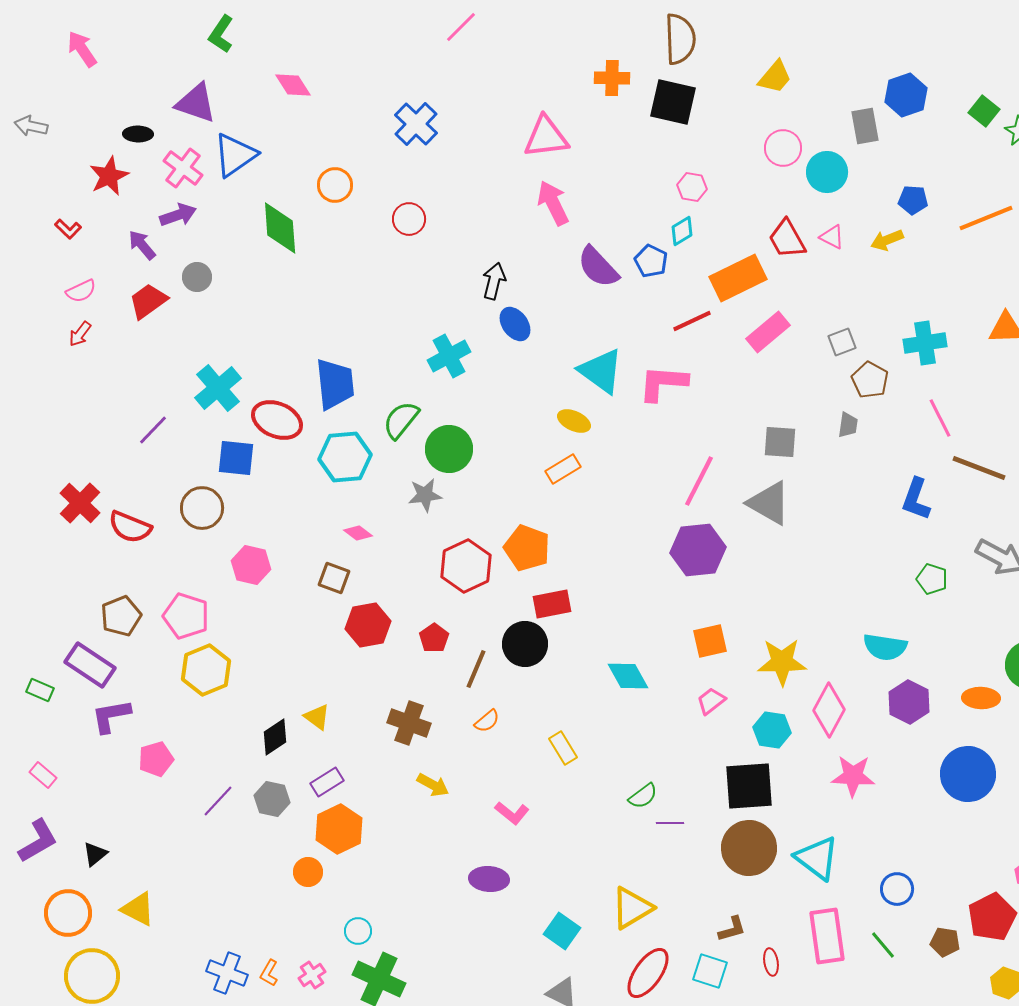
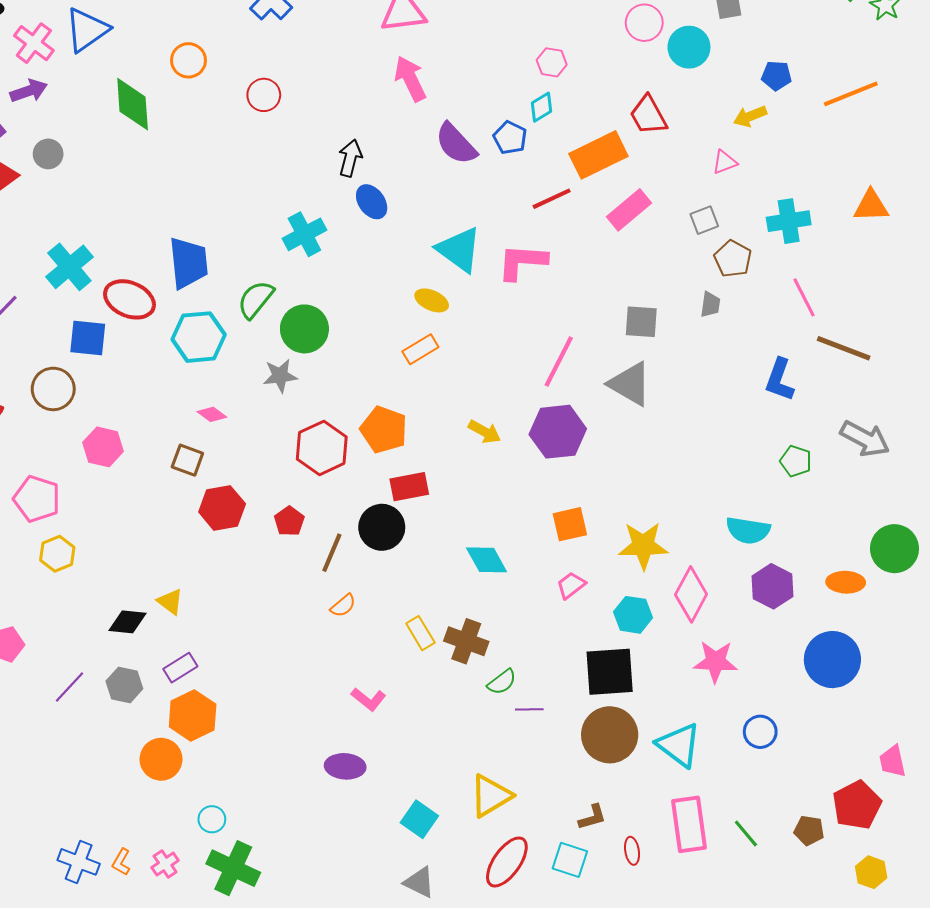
pink triangle: (832, 237) -> (725, 162), moved, turned -48
yellow hexagon: (206, 670) -> (57, 554), size x0.7
brown cross: (409, 723) -> (466, 641), moved
black diamond: (275, 737) -> (127, 622), turned 39
yellow arrow: (433, 785) -> (485, 432), moved
orange circle: (308, 872) -> (161, 759), size x1.4
blue circle: (897, 889) -> (760, 732), moved

